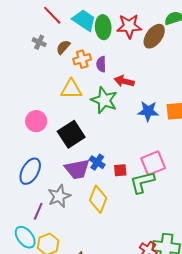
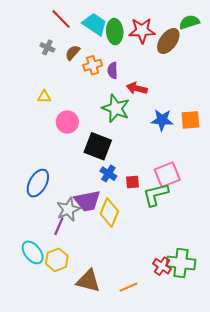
yellow triangle: (71, 89) -> (44, 97), moved, size x0.6
pink circle: (36, 121) -> (67, 122), moved
black square: (71, 134) -> (98, 146), moved, turned -36
purple trapezoid: (77, 169) -> (87, 201), moved
purple line: (38, 211) -> (59, 226), moved

